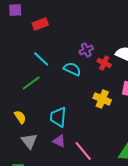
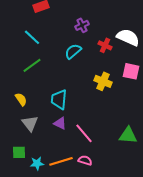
purple cross: (86, 50) -> (82, 25), moved
cyan line: (41, 59) -> (32, 37), moved
cyan semicircle: (72, 69) -> (73, 51), turned -66

